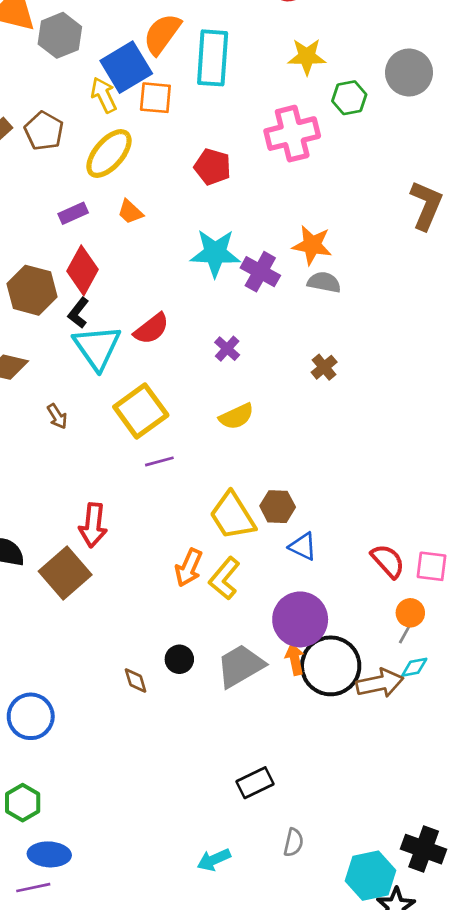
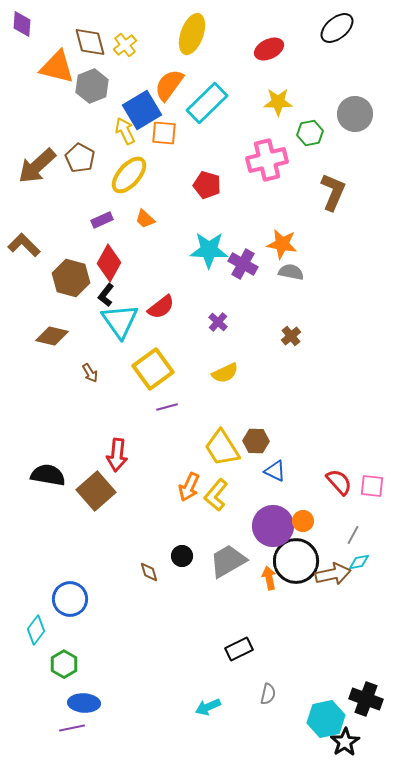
cyan rectangle: (213, 58) -> (207, 103), turned 42
brown L-shape: (426, 205) -> (333, 192), moved
orange circle: (410, 613) -> (303, 521), moved
orange arrow: (295, 659) -> (269, 578), moved

